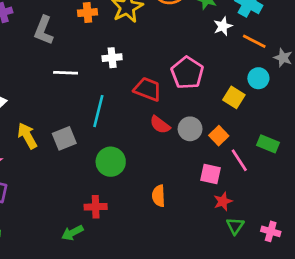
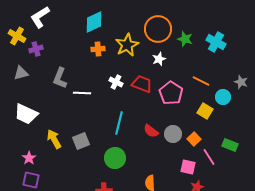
white star: (223, 26) -> (159, 59), moved
gray L-shape: (44, 30) -> (60, 78), moved
orange line: (254, 41) -> (201, 81), moved
white cross: (112, 58) -> (116, 82), turned 32
red trapezoid: (148, 89) -> (142, 84), moved
cyan line: (98, 111) -> (119, 123), moved

